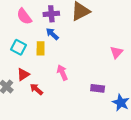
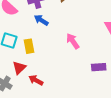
yellow rectangle: (41, 48) -> (29, 46), moved
pink arrow: (62, 72) -> (73, 41), moved

